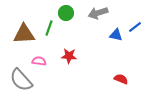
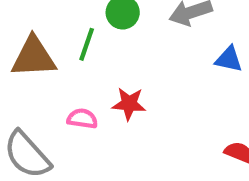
pink semicircle: (39, 61) -> (82, 119), moved

